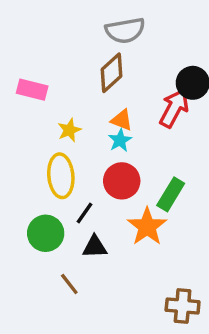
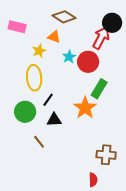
brown diamond: (112, 73) -> (64, 17), turned 75
orange triangle: (122, 120) -> (54, 37), moved
red circle: (122, 181) -> (88, 62), moved

